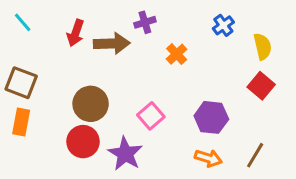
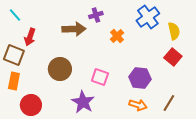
blue cross: (223, 25) -> (148, 17), size x1.6
red arrow: (75, 33) -> (30, 37), moved
pink square: (151, 116) -> (100, 77), turned -30
red circle: (83, 142) -> (31, 105), moved

